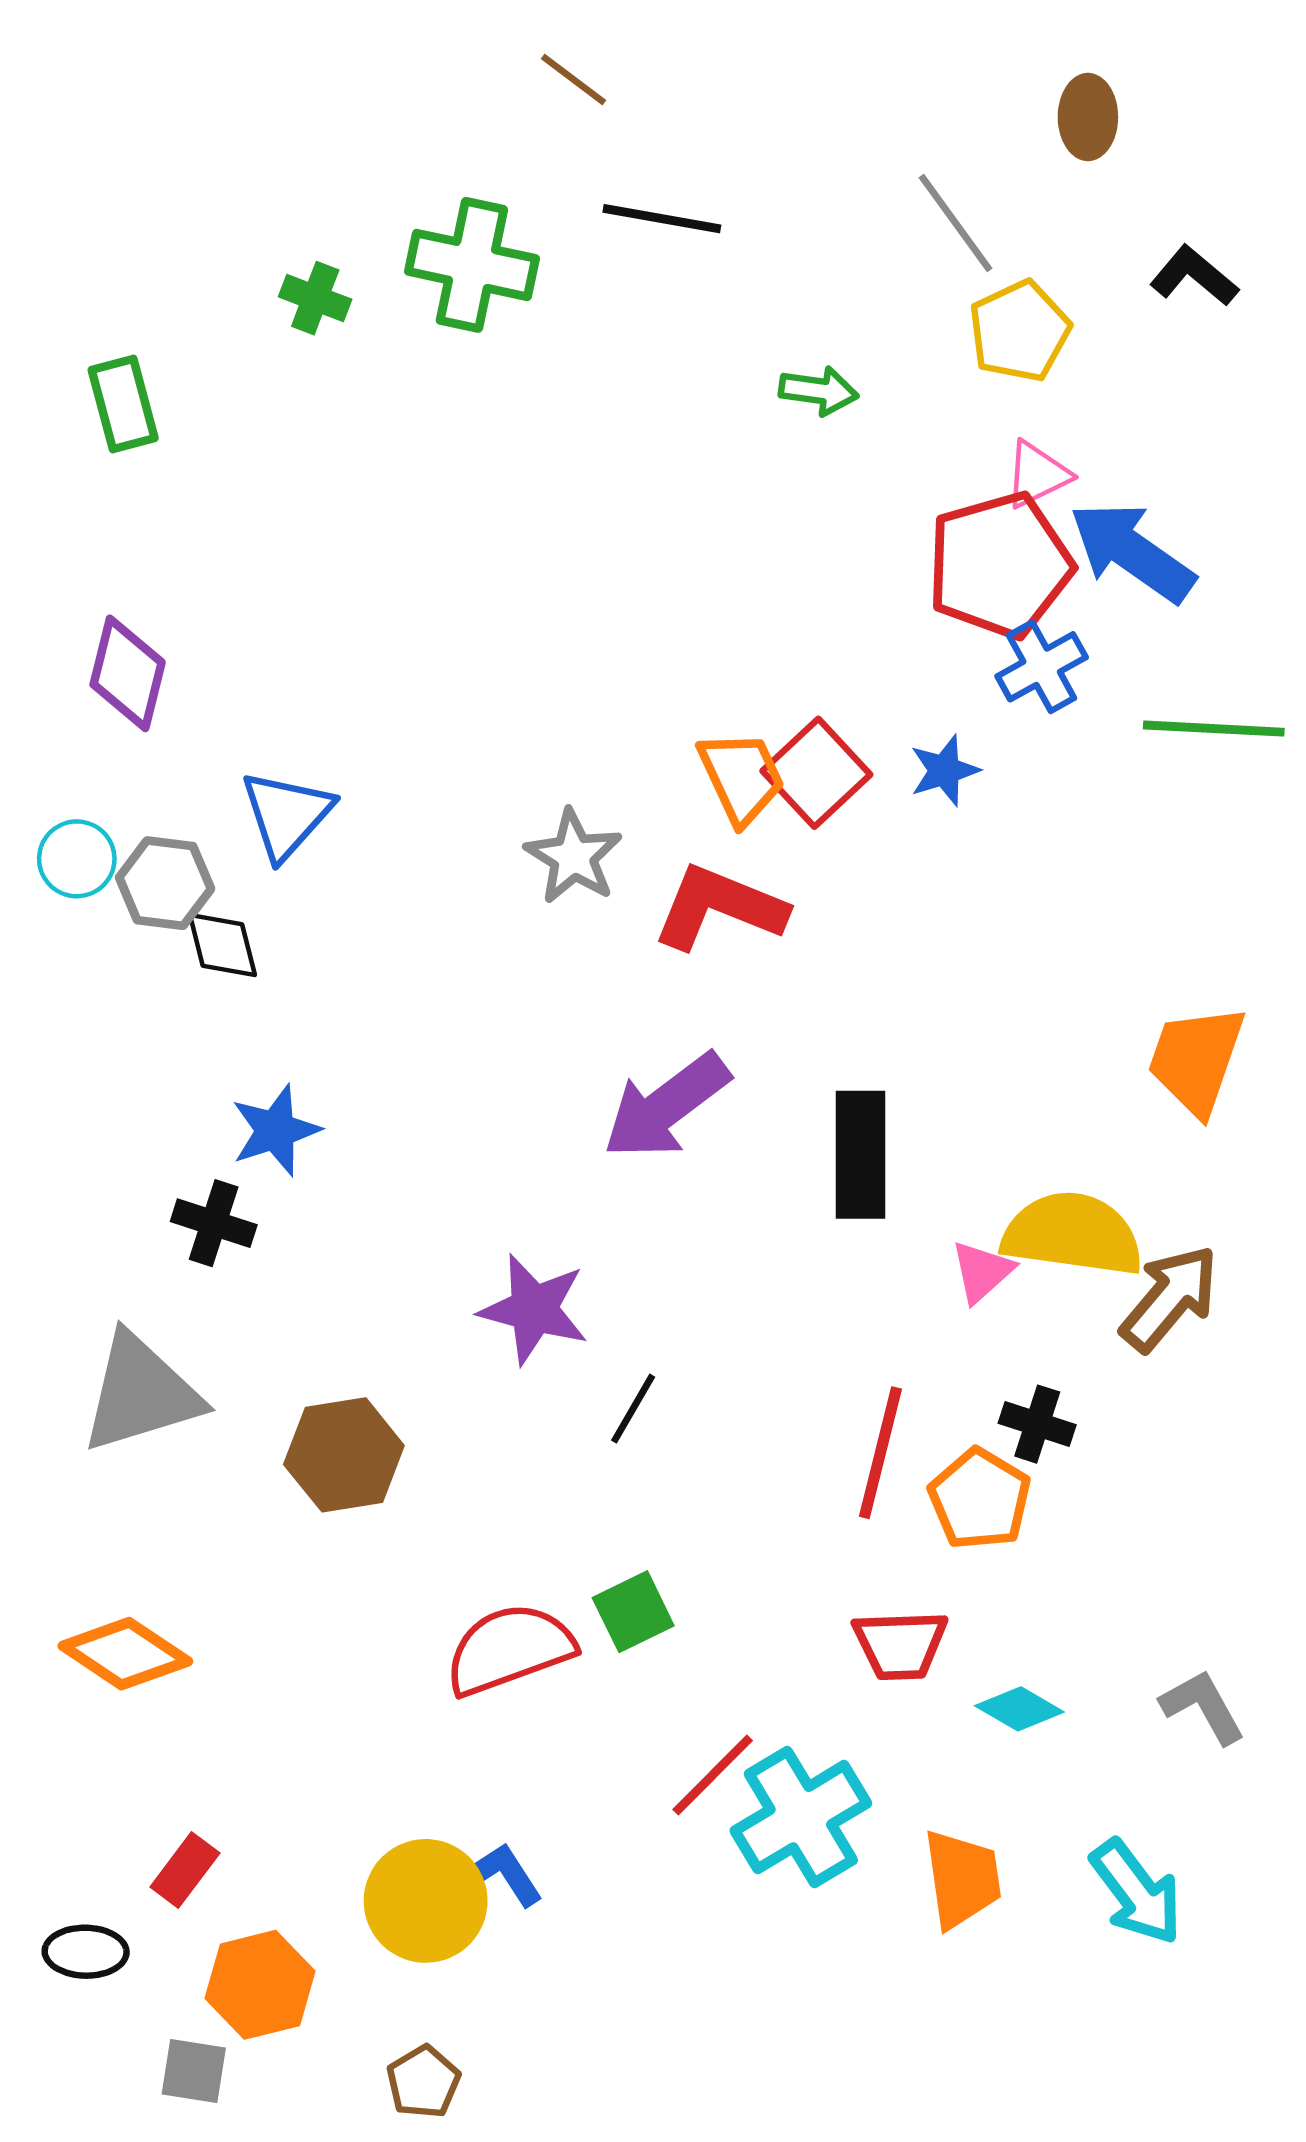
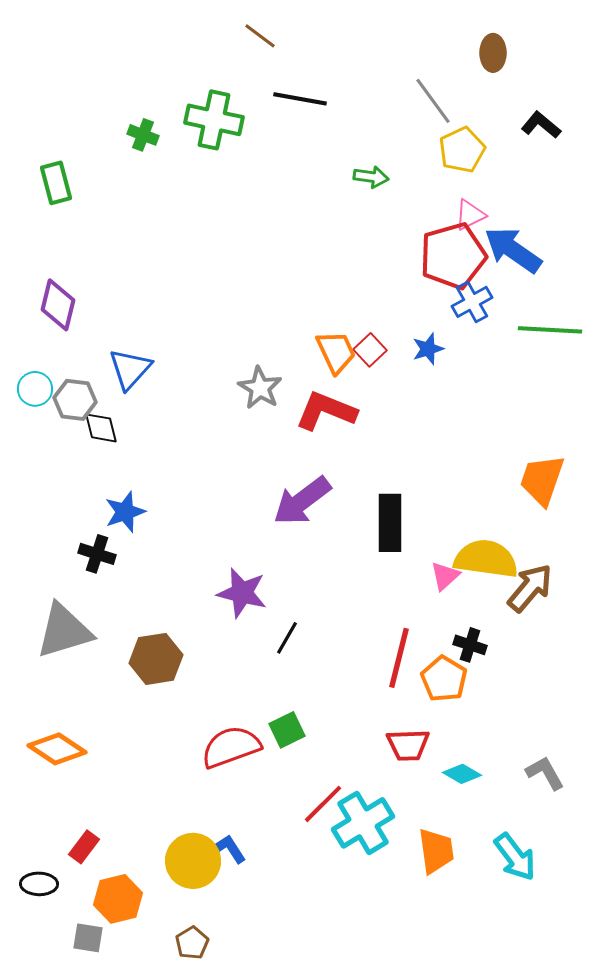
red square: (816, 773) -> (370, 350), size x0.7

